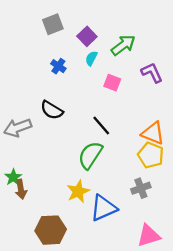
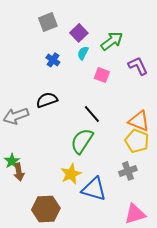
black semicircle: (52, 110) -> (47, 100), turned 130
blue triangle: (103, 208) -> (94, 189), turned 40

